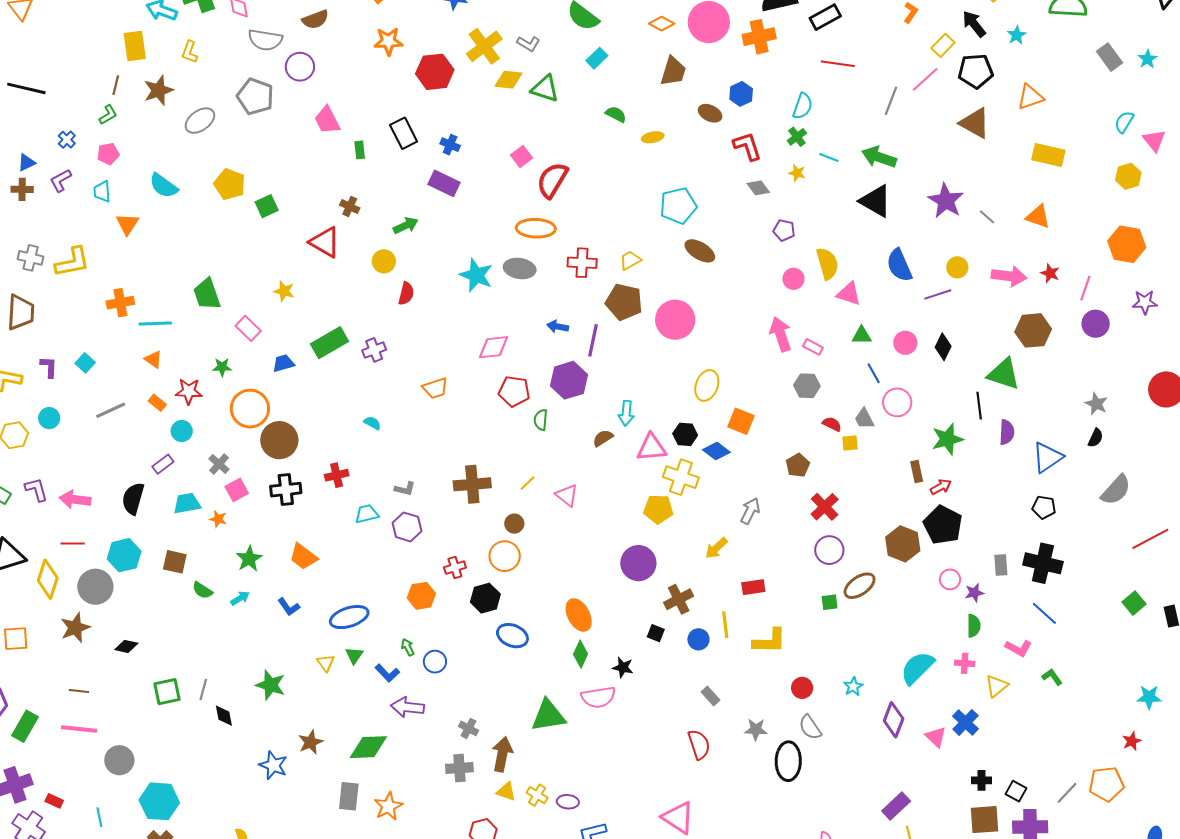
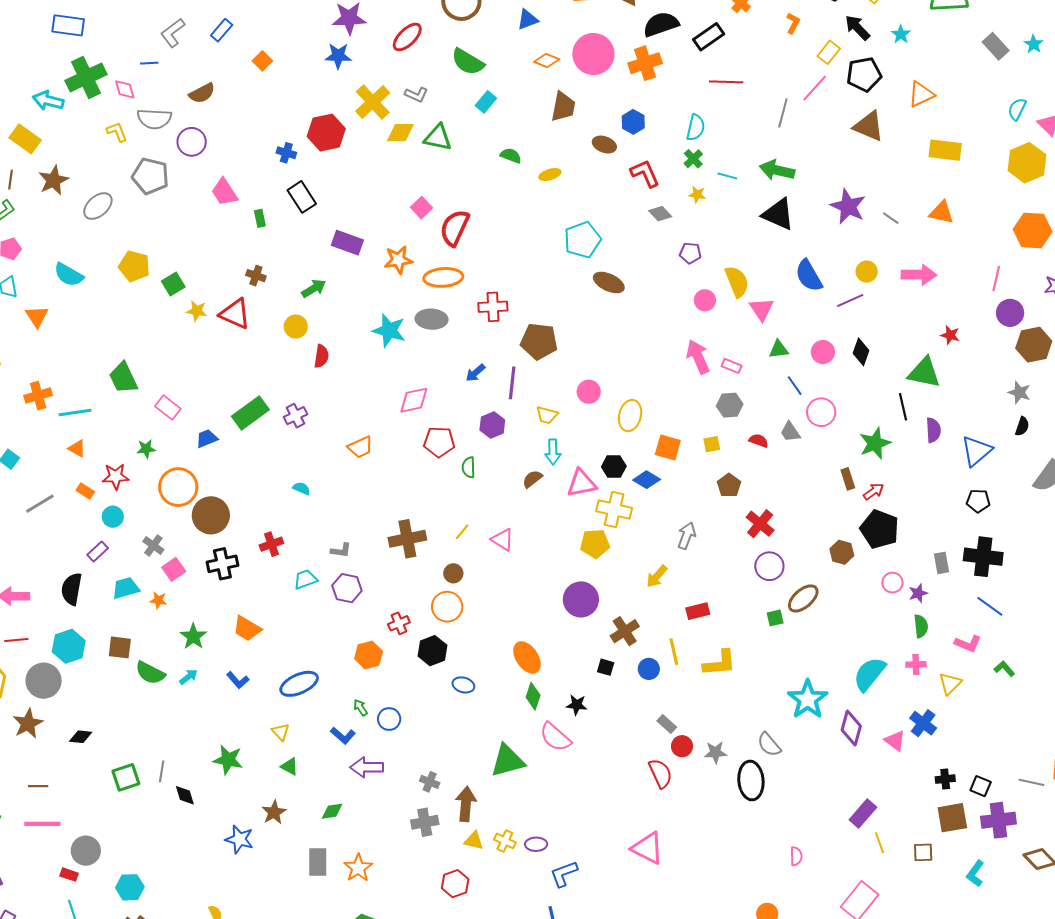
orange star: (388, 41) -> (398, 260), moved
yellow rectangle: (135, 46) -> (25, 139), turned -40
yellow L-shape: (190, 52) -> (117, 132), moved, turned 145
blue cross: (450, 145) -> (286, 153), moved
yellow hexagon: (1128, 176) -> (1027, 163), size x1.5
yellow trapezoid: (630, 260) -> (547, 415), moved, turned -130
red star: (1050, 273) -> (950, 335), moved
yellow star: (284, 291) -> (197, 311), moved
pink triangle: (849, 294) -> (761, 309), turned 44
pink circle: (675, 320) -> (589, 392), moved, size x0.6
blue arrow: (558, 327) -> (476, 373), turned -45
brown hexagon: (1033, 330) -> (1034, 345), moved
purple hexagon: (569, 380) -> (492, 425), size x0.7
yellow square: (850, 443) -> (712, 444), moved
brown hexagon: (903, 544) -> (842, 552), size x0.7
green semicircle: (202, 590) -> (150, 673), size x1.4
blue ellipse: (512, 636) -> (463, 685), size x0.7
green triangle: (354, 655) -> (290, 766), moved, turned -30
cyan star: (853, 687) -> (808, 699), size x2.0
red circle: (802, 688) -> (682, 746), moved
pink semicircle: (598, 697) -> (555, 737), turned 56
green diamond: (368, 747) -> (332, 811), size x0.6
gray line: (1067, 793) -> (1031, 782), turned 65
red rectangle: (54, 801) -> (69, 875), moved
cyan hexagon: (159, 801) -> (130, 887), size x0.7

